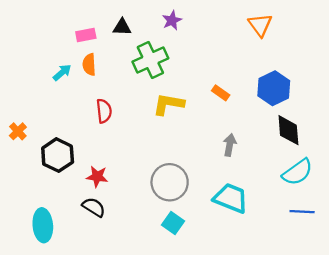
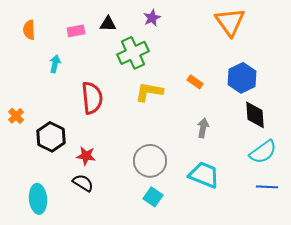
orange triangle: (260, 25) -> (230, 22), size x1.4
orange semicircle: (89, 65) -> (29, 30), moved
cyan arrow: (62, 72) -> (55, 64), turned -36
red semicircle: (104, 111) -> (92, 98), size x1.5

